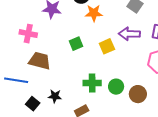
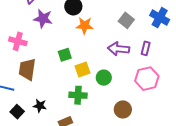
yellow square: (107, 46) -> (82, 70), moved
brown trapezoid: (40, 61) -> (27, 69), turned -100
green circle: (116, 87) -> (104, 78), moved

